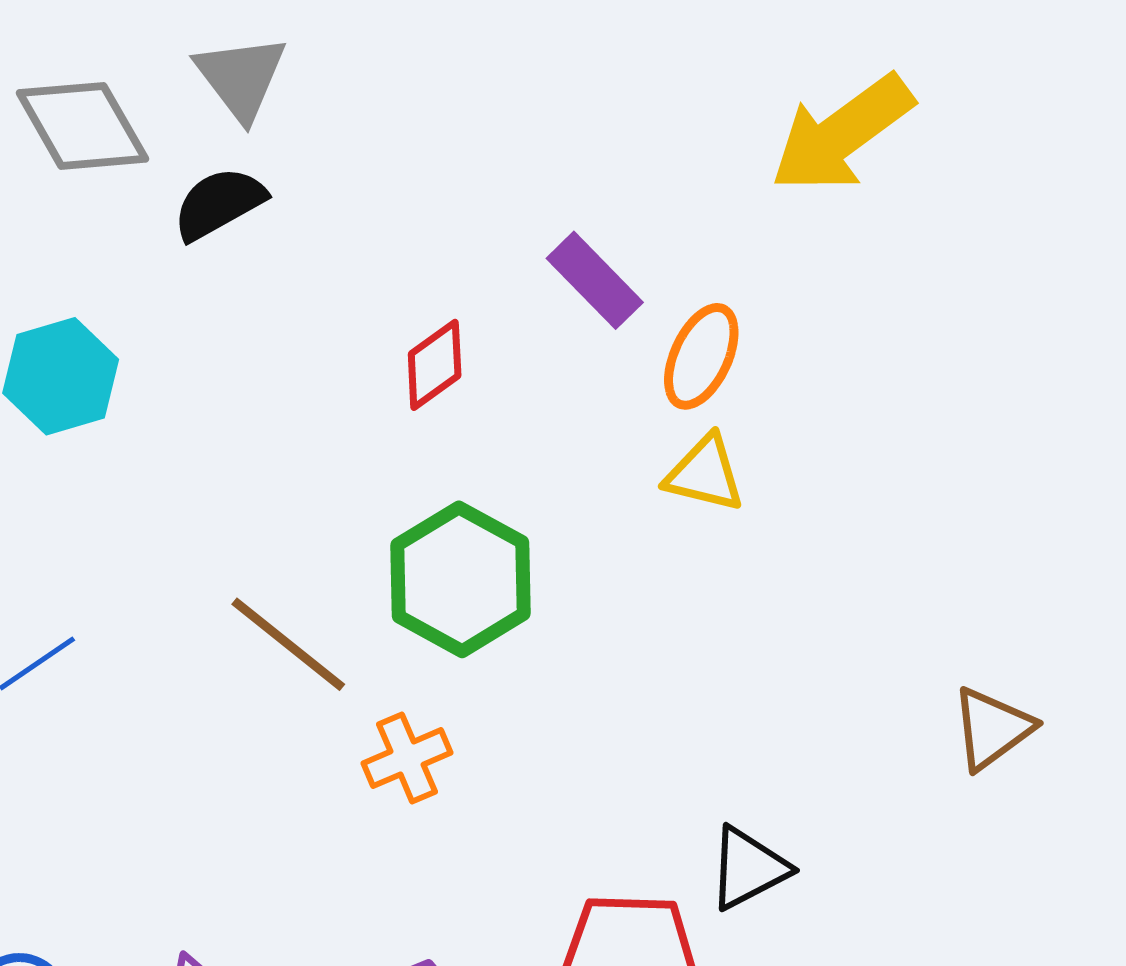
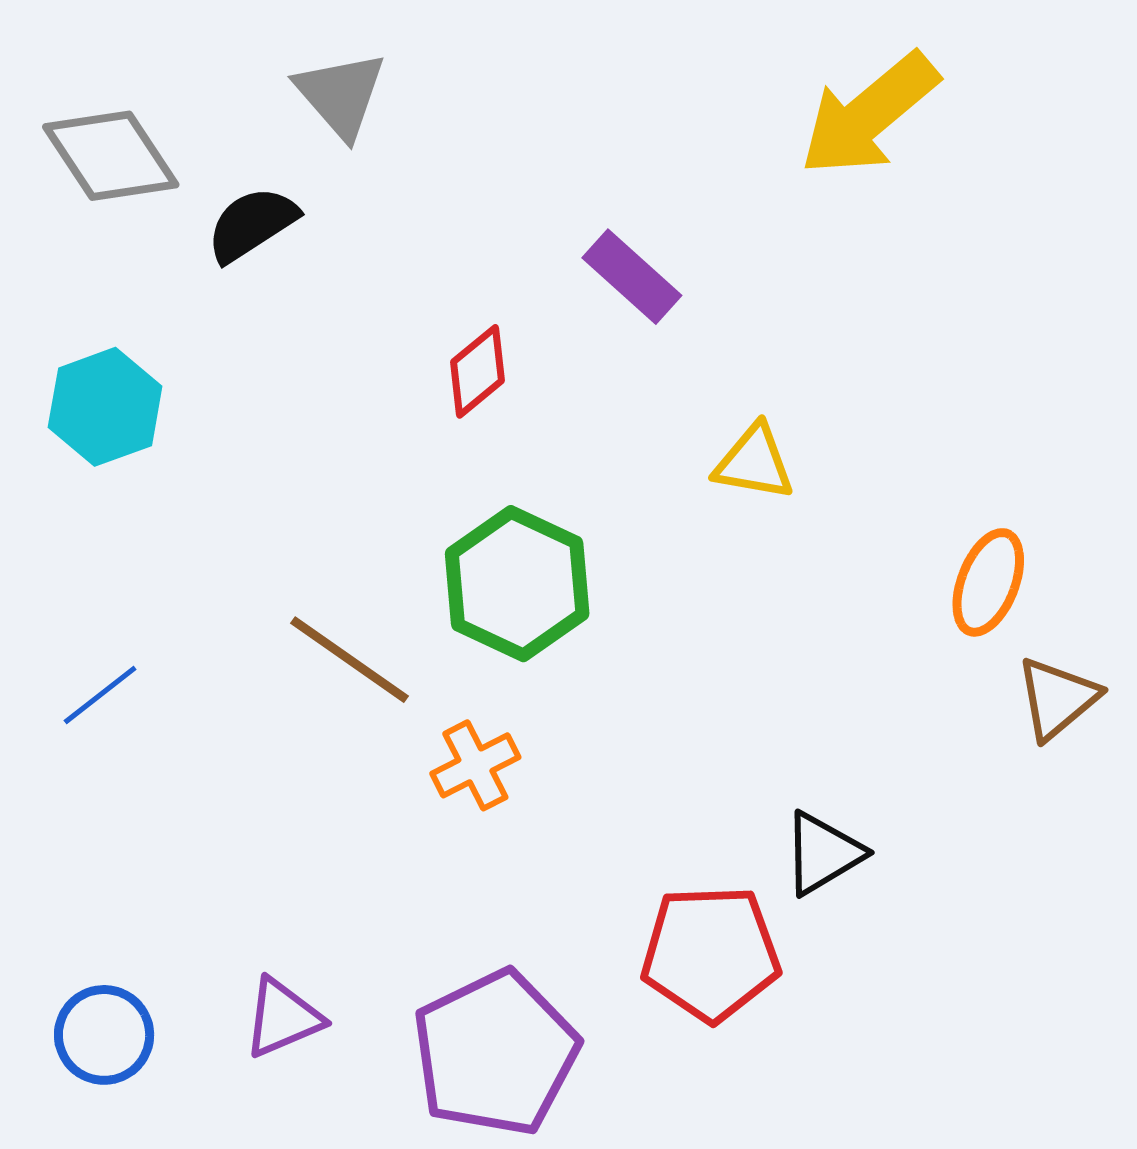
gray triangle: (241, 77) -> (341, 95), moved
orange ellipse: (701, 356) -> (988, 582), moved

